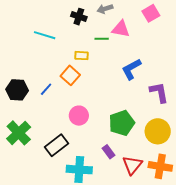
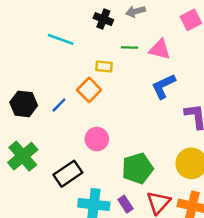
pink triangle: (121, 29) -> (160, 49), moved
green pentagon: (122, 123) -> (138, 168), moved
purple rectangle: (108, 152) -> (125, 204), moved

